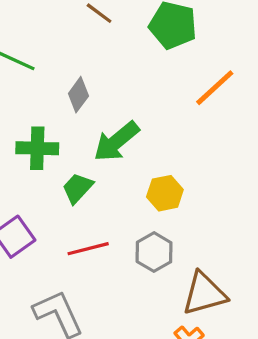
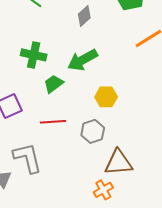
gray diamond: (78, 95) -> (84, 16), moved

